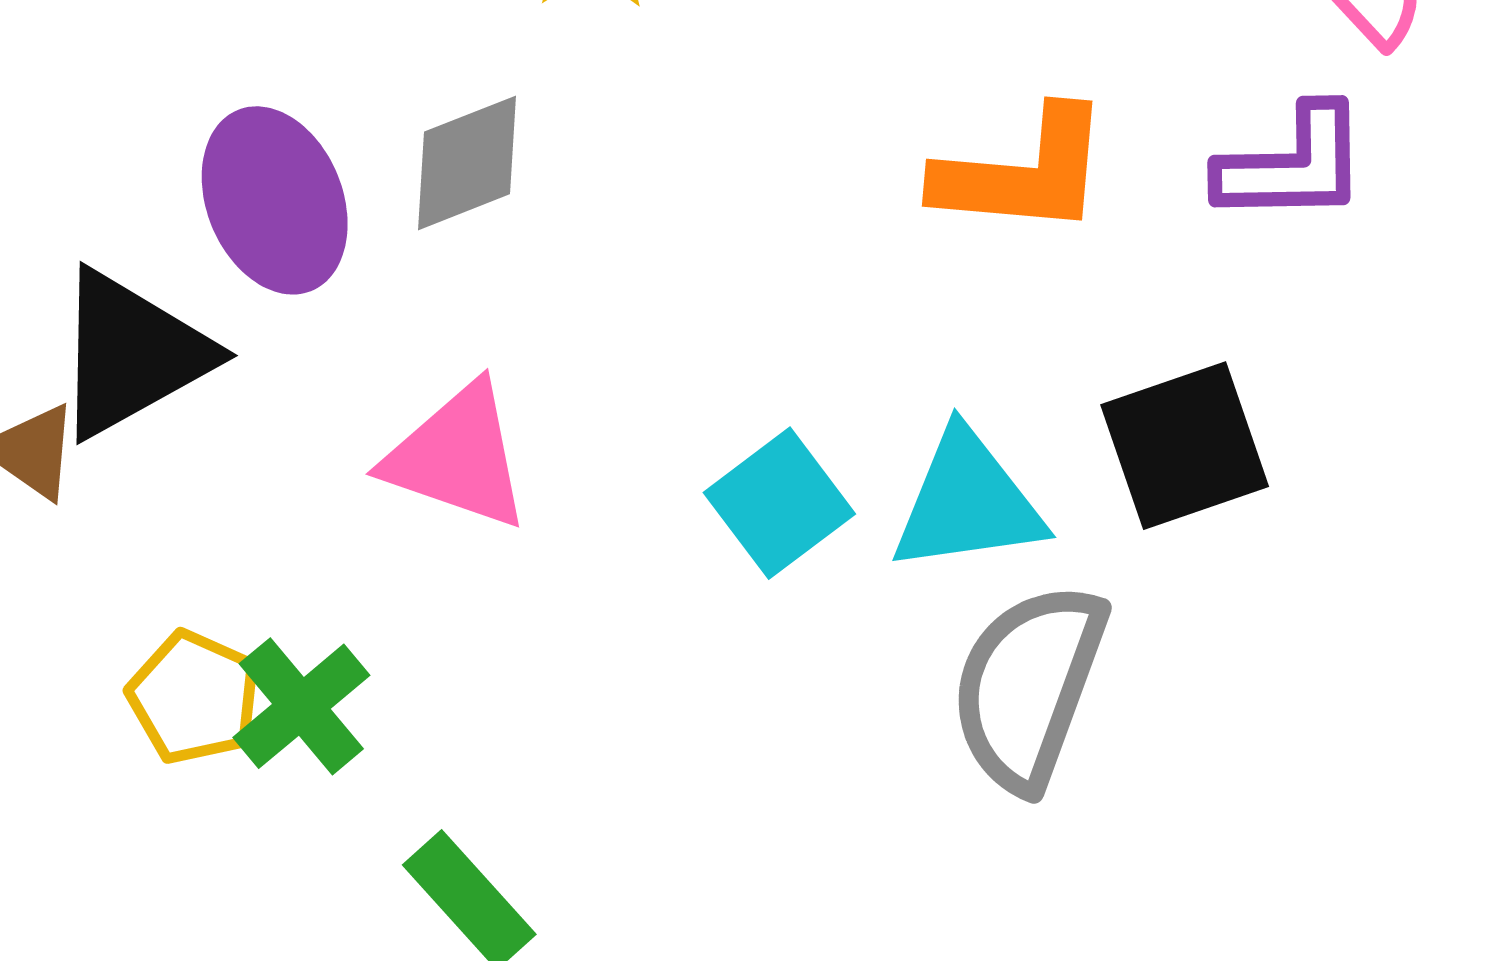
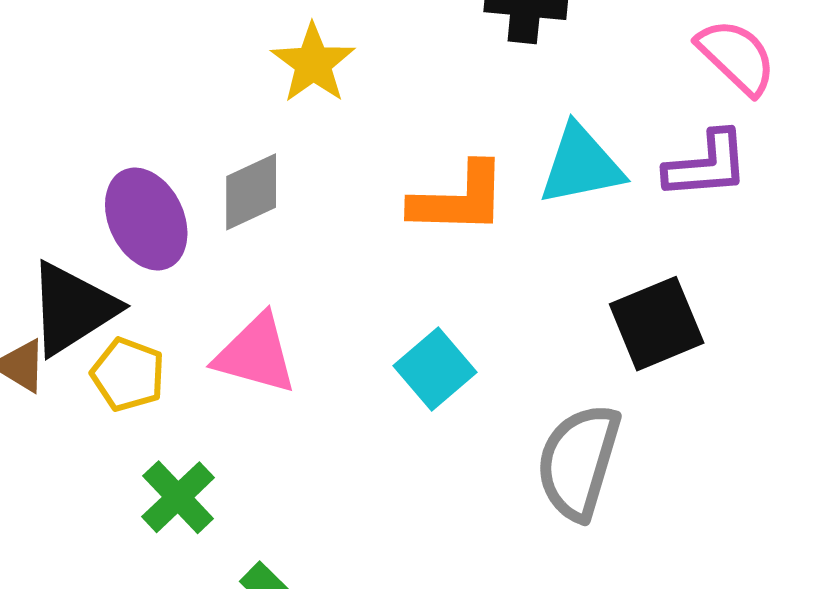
orange L-shape: (1023, 172) -> (459, 199), moved
cyan triangle: (968, 502) -> (581, 165), moved
yellow pentagon: (194, 697) -> (128, 374), moved

